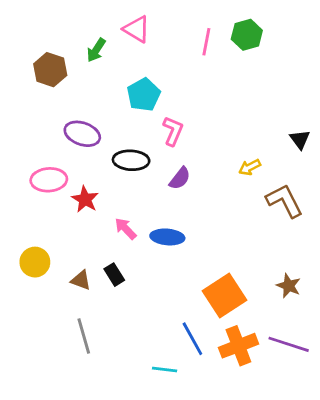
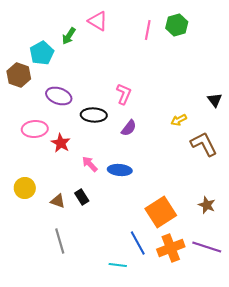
brown hexagon: (50, 70) -> (19, 75), moved
cyan pentagon: (144, 95) -> (42, 53), moved

